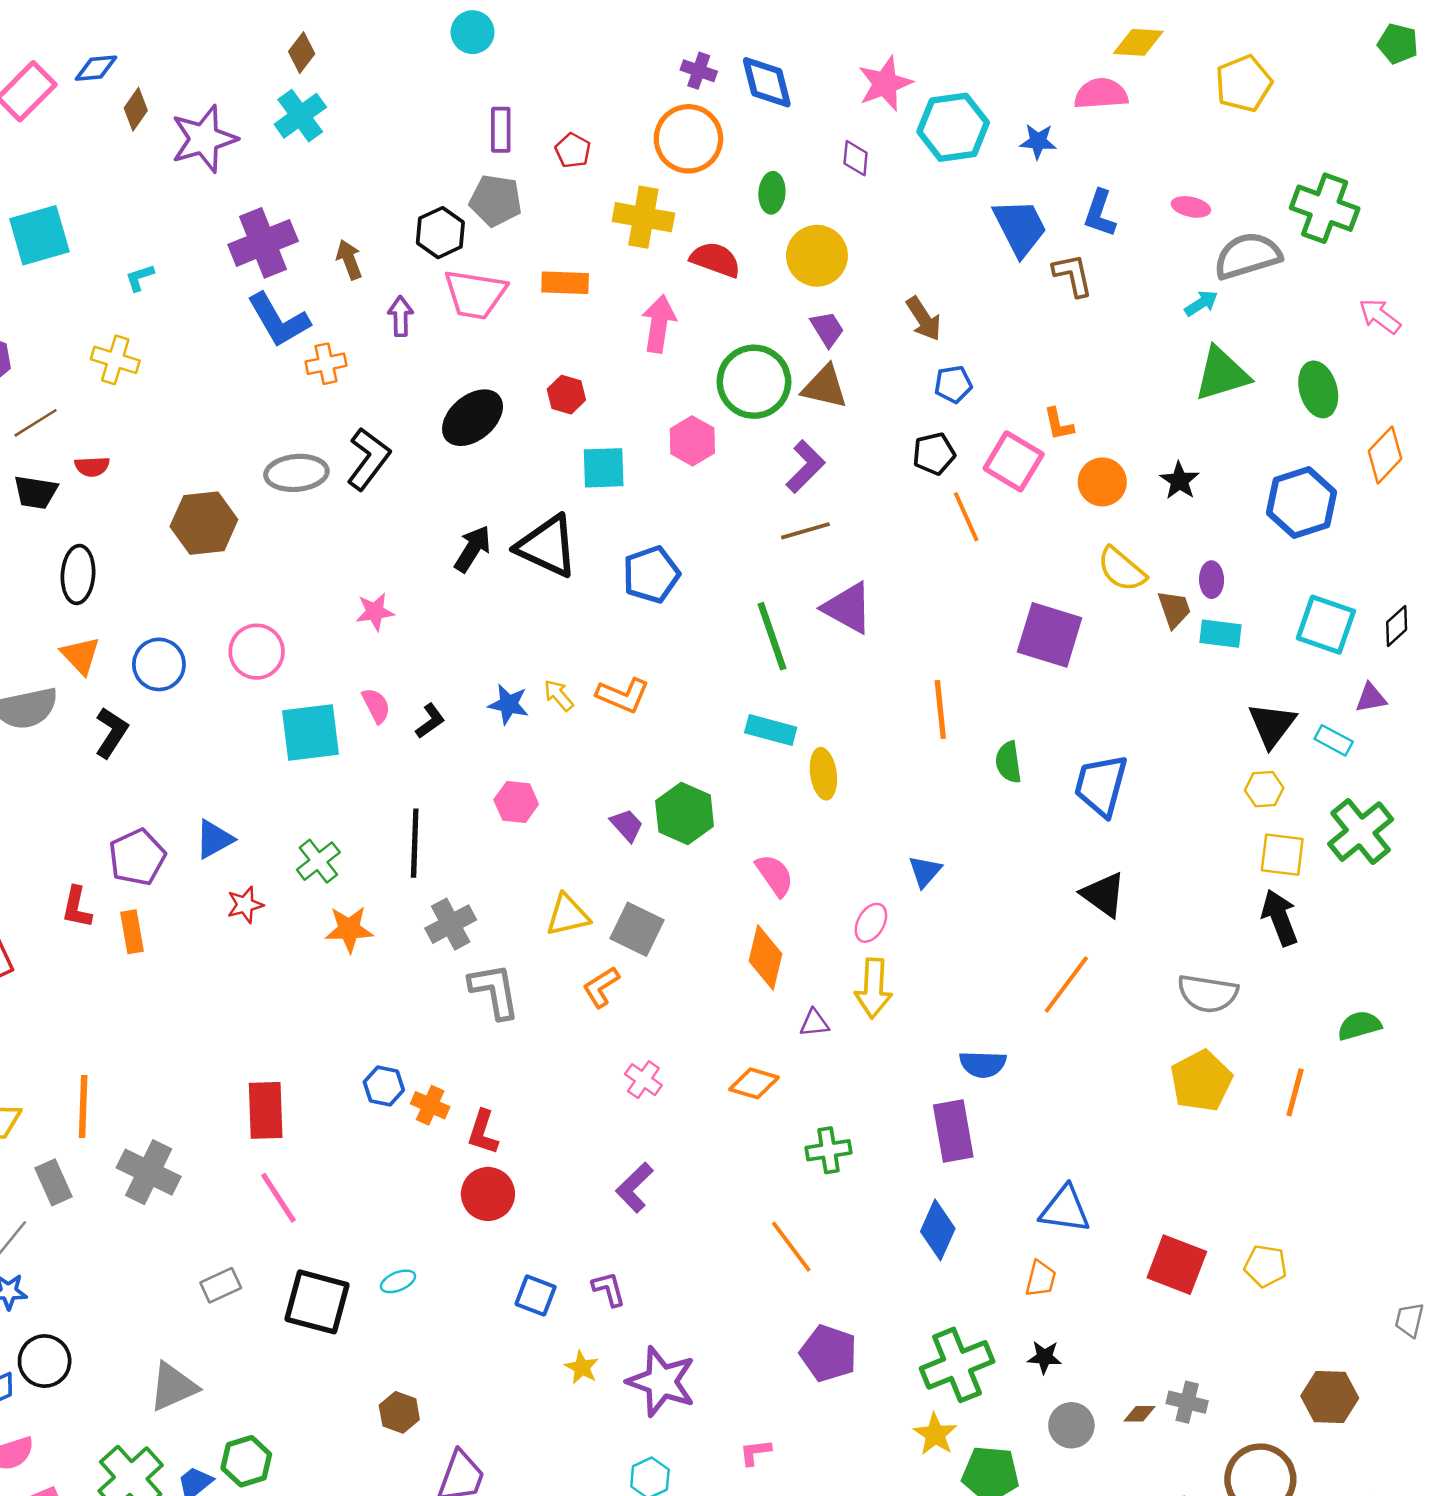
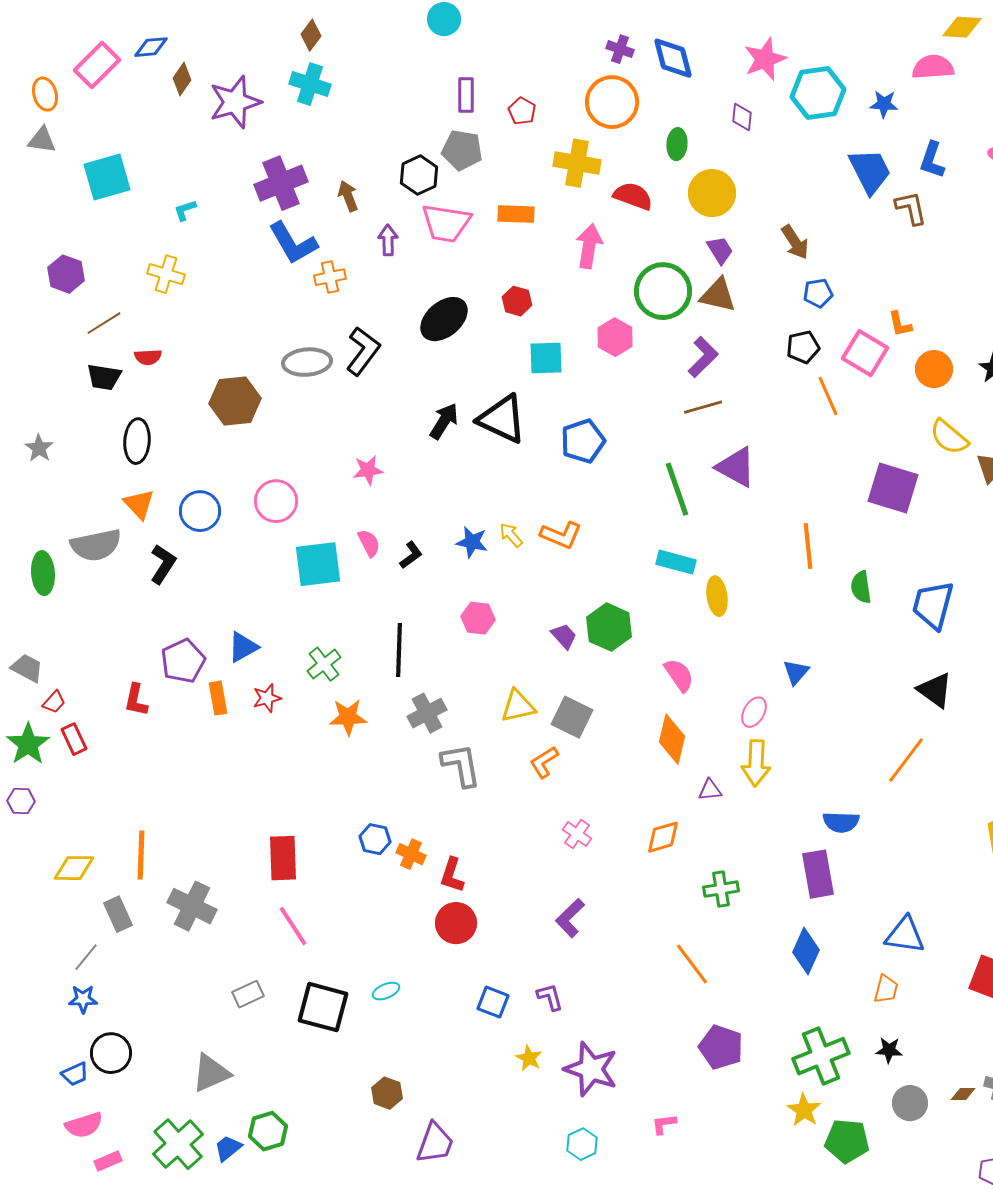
cyan cross: (300, 116) -> (310, 84), turned -36
orange rectangle: (132, 932) -> (218, 698), moved
orange diamond: (754, 1083) -> (663, 837), turned -33

